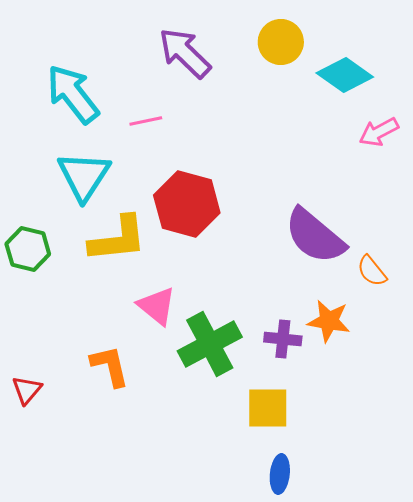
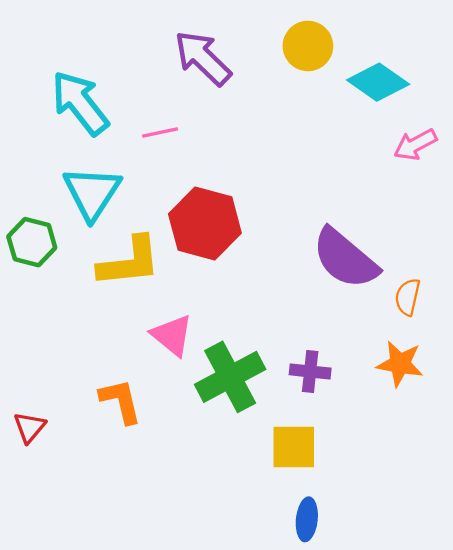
green hexagon: (28, 249) -> (32, 242), moved
orange semicircle: (372, 271) -> (408, 297), turned 52
orange star: (329, 321) -> (400, 364), moved

